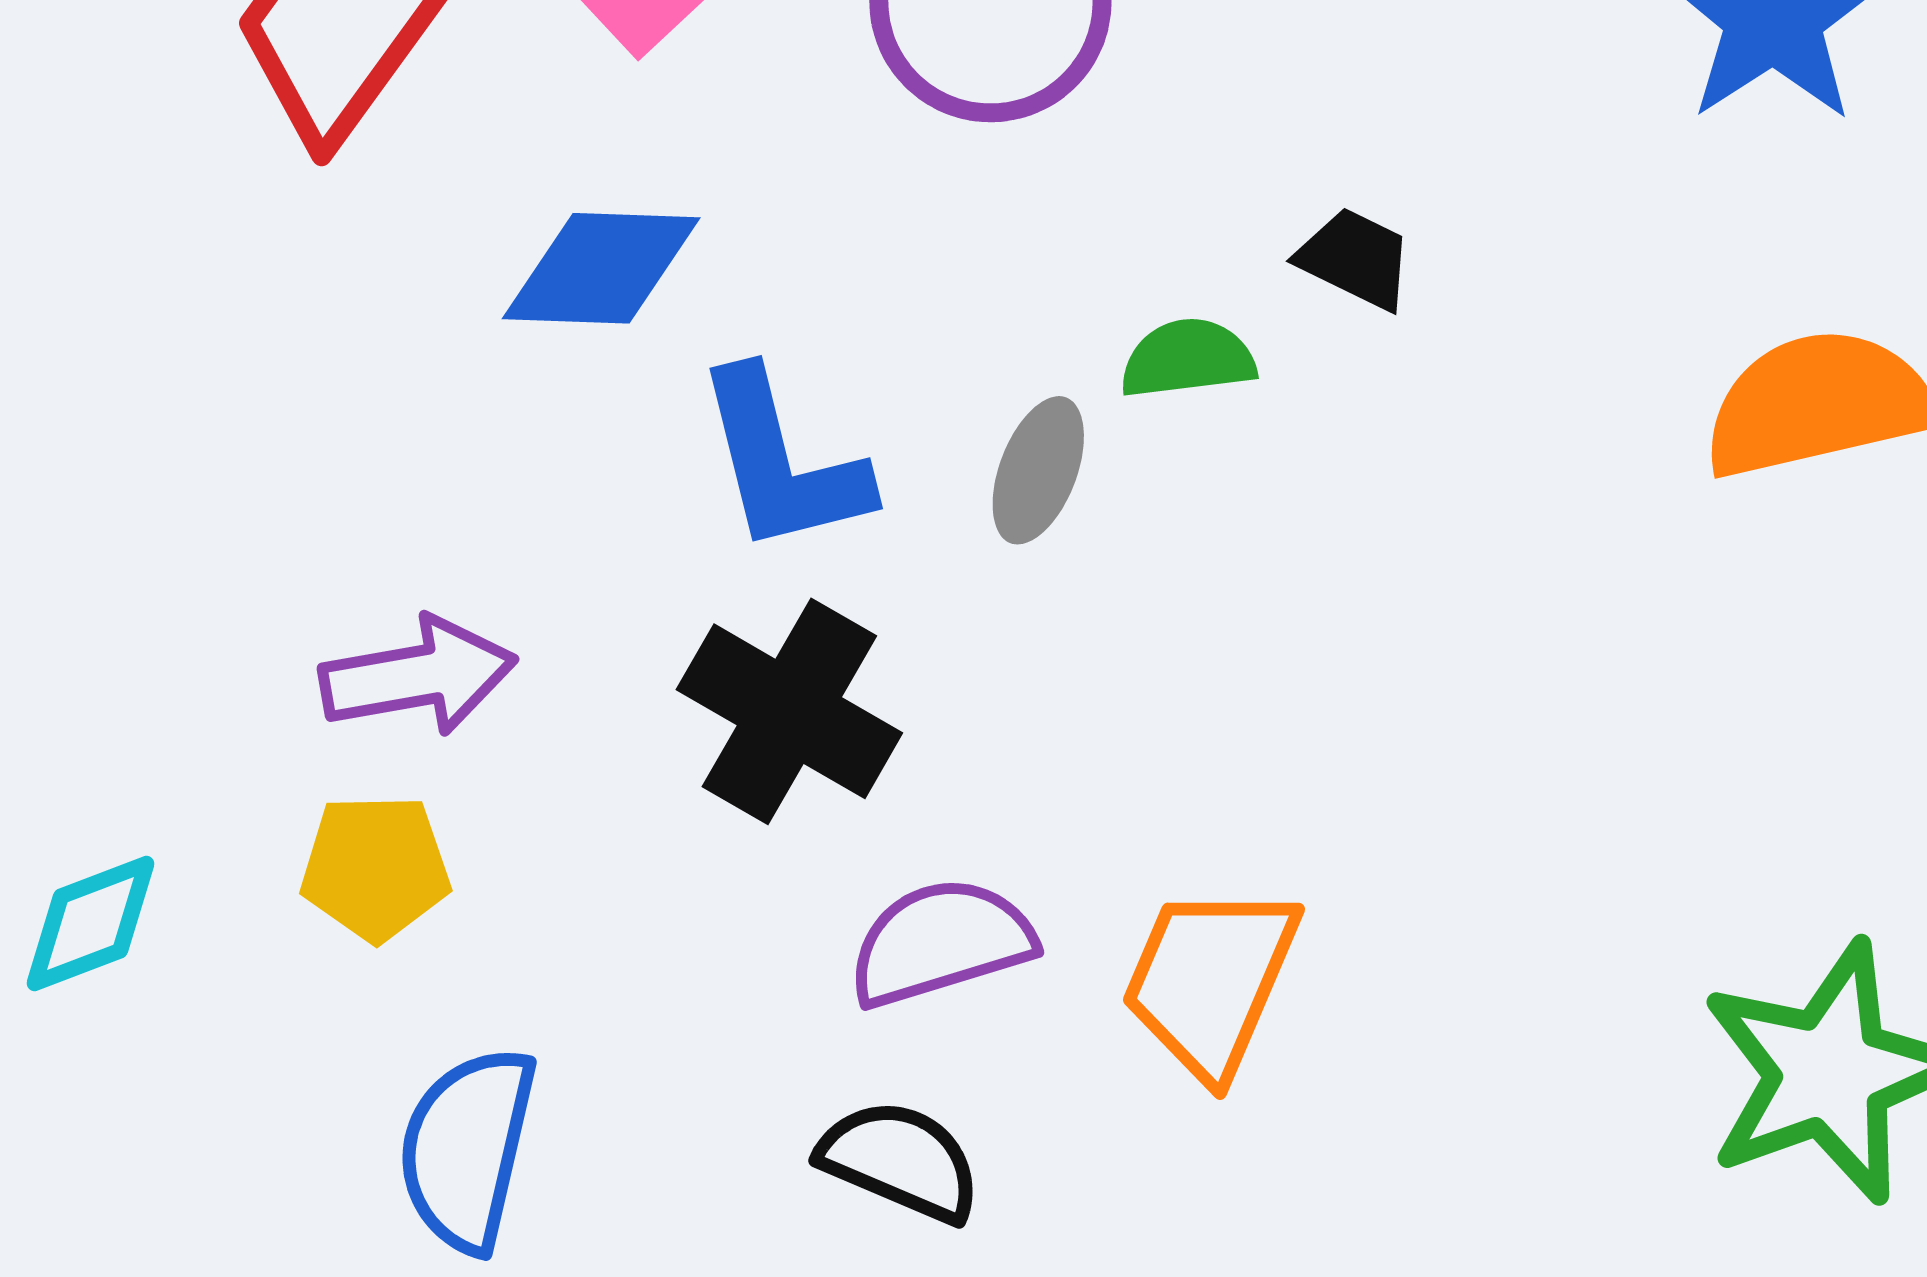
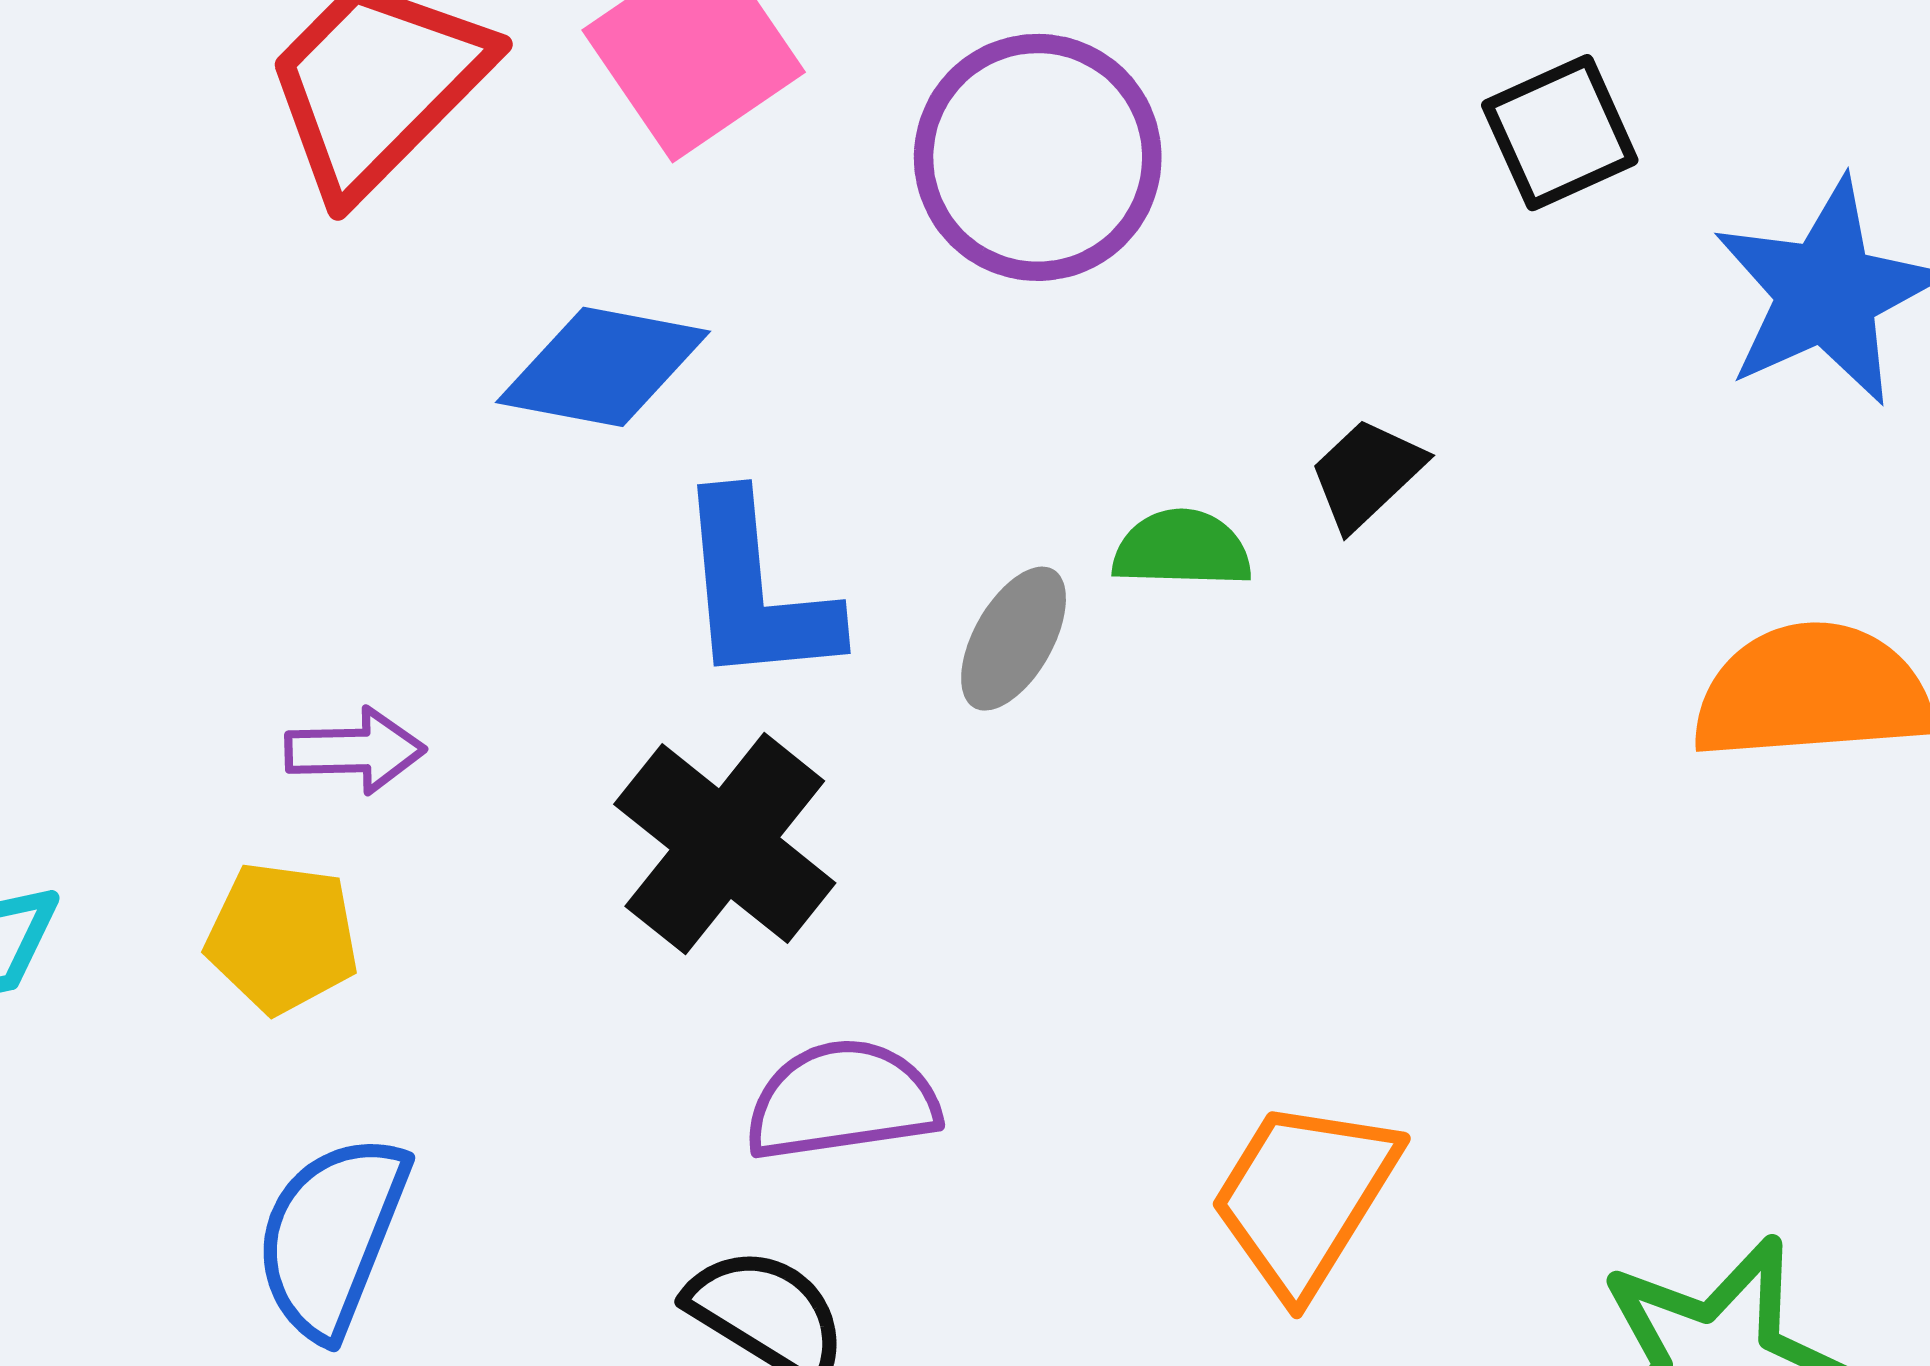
black trapezoid: (1355, 259) -> (1367, 474), turned -78
purple arrow: (418, 676) -> (355, 751), size x0.7
orange trapezoid: (1210, 981) -> (1304, 1197), moved

